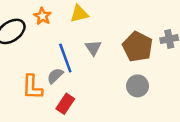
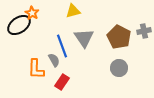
orange star: (42, 16) -> (32, 13), moved
gray triangle: (93, 48) -> (84, 38), size x1.5
gray semicircle: (55, 76) -> (54, 60), turned 104

